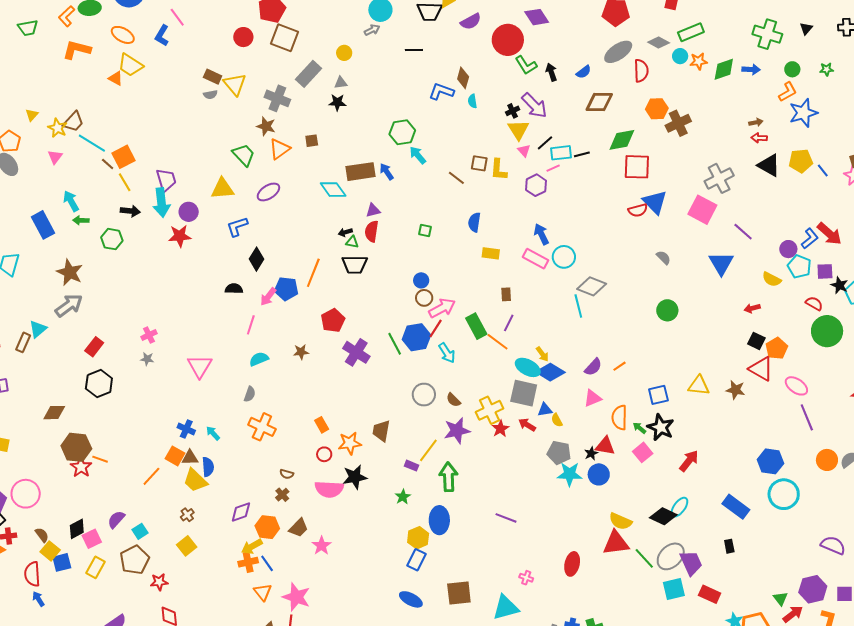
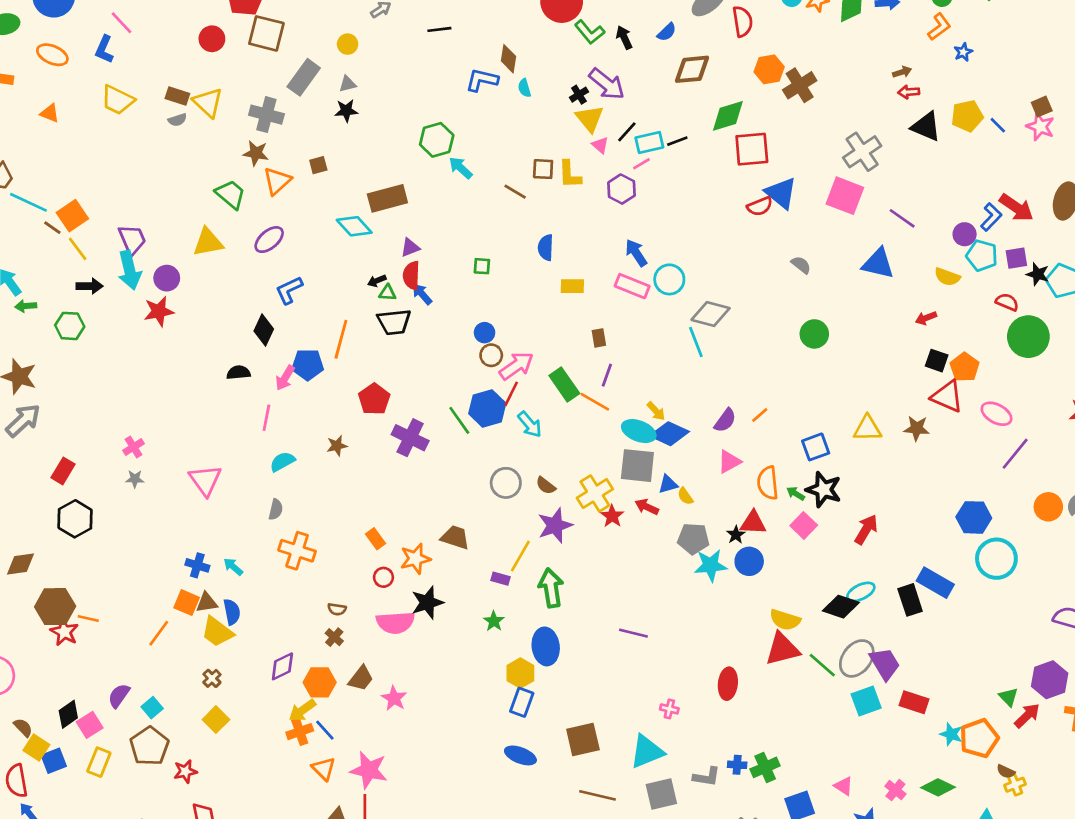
yellow trapezoid: (130, 65) -> (118, 100), moved
blue star: (803, 113) -> (963, 52), size x0.5
blue arrow: (387, 172) -> (422, 294), moved
blue L-shape: (237, 227) -> (289, 290), moved
blue triangle: (721, 263) -> (878, 263), turned -40
purple line: (807, 417) -> (1015, 454), turned 68
brown trapezoid: (381, 431) -> (455, 537), turned 105
cyan ellipse: (679, 507) -> (861, 592), turned 35
black rectangle: (729, 546) -> (910, 600), moved, size x1.6

